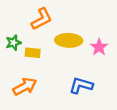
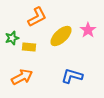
yellow ellipse: (69, 40) -> (61, 36), turned -45
pink star: (99, 47) -> (88, 30), moved

